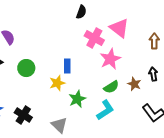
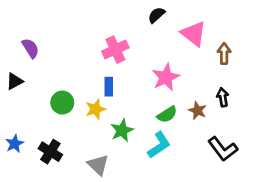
black semicircle: (81, 12) -> (156, 15), moved, turned -152
pink triangle: (119, 28) -> (194, 34), moved
pink cross: (94, 38) -> (115, 50), moved, turned 36
green circle: (26, 68) -> (62, 103), moved

